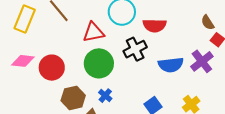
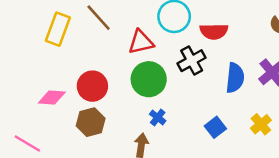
pink diamond: (23, 61) -> (52, 98), moved
blue semicircle: (171, 65) -> (235, 78), turned -75
brown hexagon: (73, 98) -> (91, 122), moved

